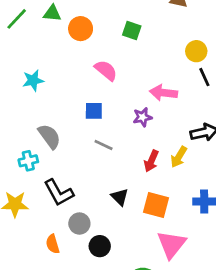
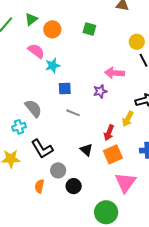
green triangle: (52, 13) -> (31, 19), turned -40
pink semicircle: (106, 70) -> (36, 51), moved
cyan star: (33, 80) -> (53, 65), moved
red arrow: (151, 161) -> (109, 133), moved
orange square: (156, 205) -> (113, 154), turned -36
orange semicircle: (53, 244) -> (39, 186), turned 32

